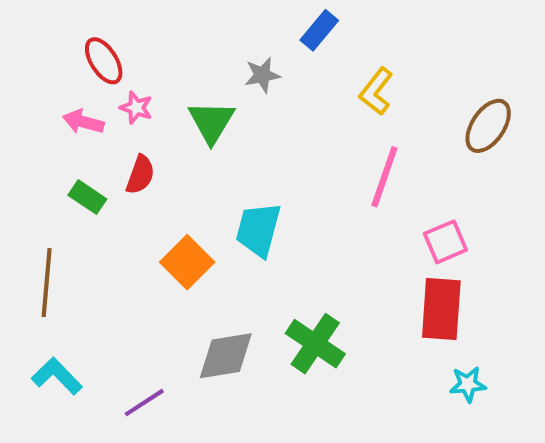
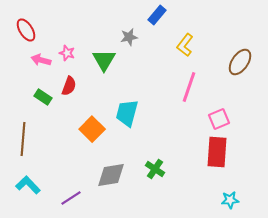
red ellipse: (104, 61) -> (26, 30), moved
green cross: (315, 344) -> (155, 169), size x0.7
cyan star: (468, 384) -> (230, 200), moved

